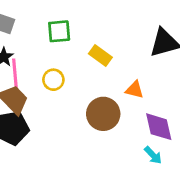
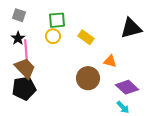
yellow circle: (53, 80) -> (53, 36), moved
purple diamond: (159, 127) -> (127, 87), turned -35

